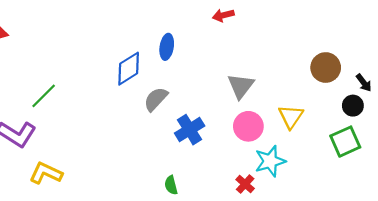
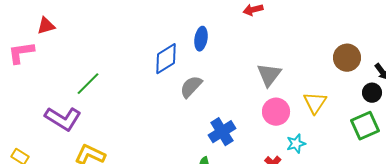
blue cross: (190, 130) -> (222, 132), moved
cyan star: (270, 161) -> (296, 144), size x0.7

